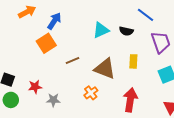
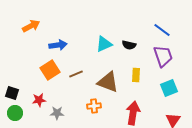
blue line: (145, 15) -> (162, 30), moved
blue arrow: (54, 21) -> (58, 45), moved, turned 48
orange square: (46, 43) -> (50, 70), moved
orange cross: (91, 93) -> (94, 106), turned 32

